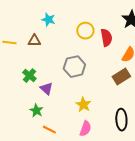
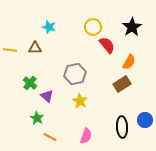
yellow circle: (85, 31) -> (93, 27), moved
red semicircle: (106, 38) -> (107, 45), turned -30
yellow star: (83, 105) -> (80, 101), moved

